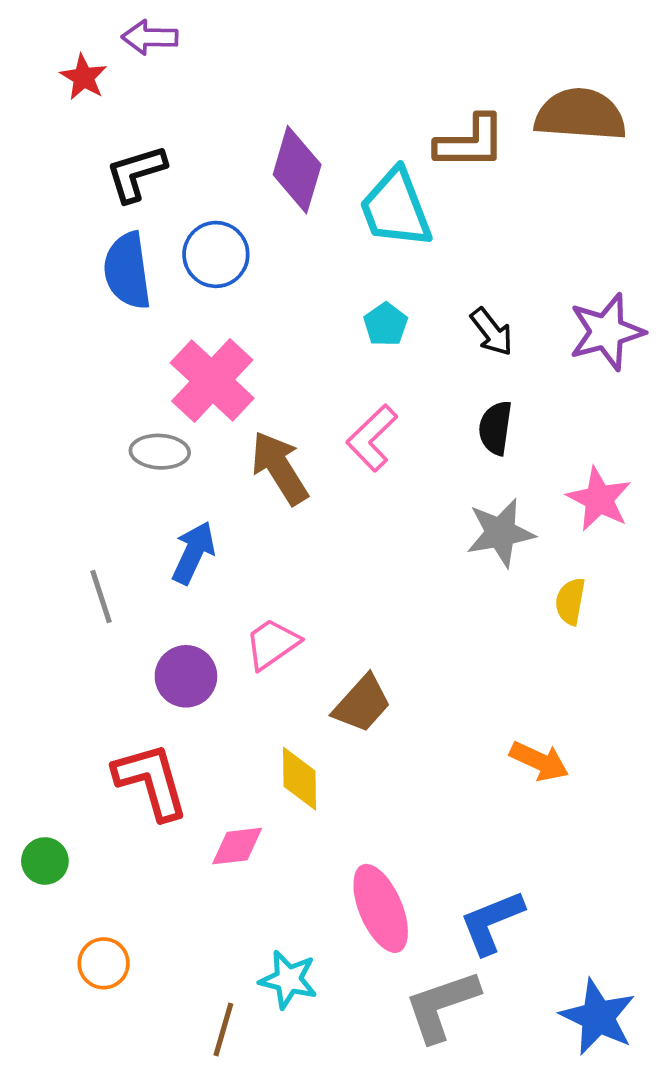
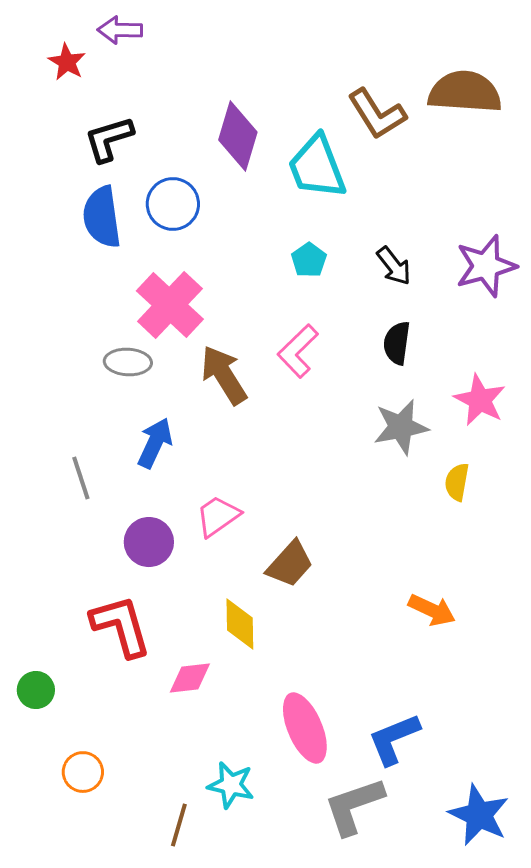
brown L-shape: (471, 142) -> (377, 114), turned 58

